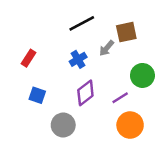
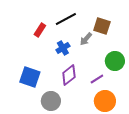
brown square: (126, 32) -> (102, 26), turned 30
red rectangle: (28, 58) -> (40, 30), moved
blue square: (37, 95) -> (30, 77), size x1.5

